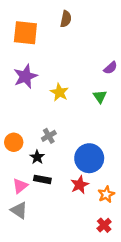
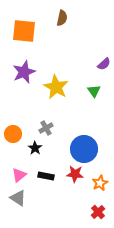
yellow star: (59, 92) -> (56, 87), size x1.4
black rectangle: (42, 179) -> (46, 176), moved
red star: (80, 185) -> (75, 174), turned 30

